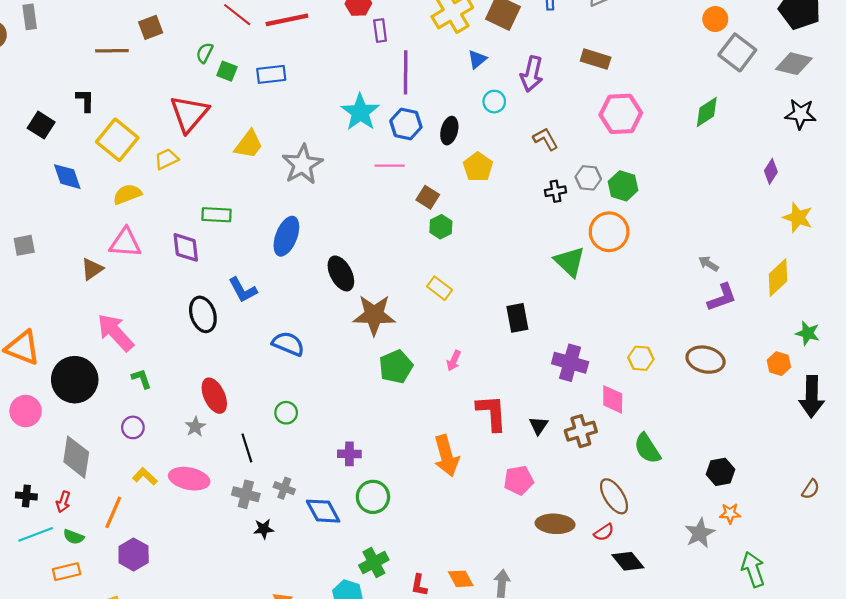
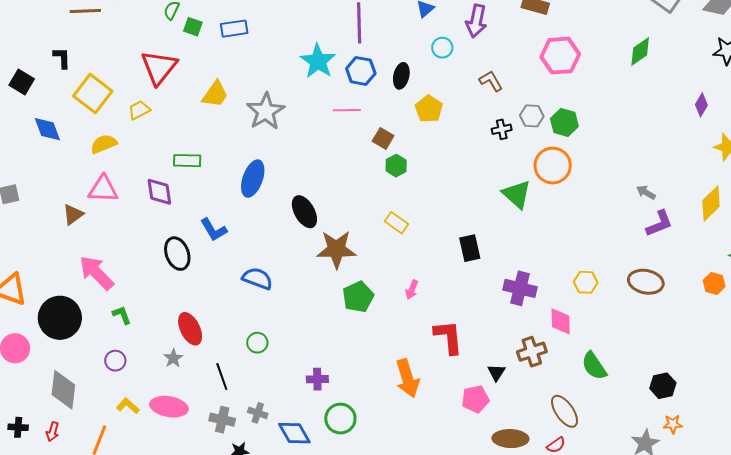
black triangle: (539, 426) -> (496, 372), moved

